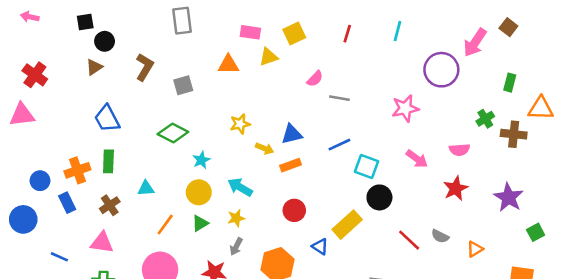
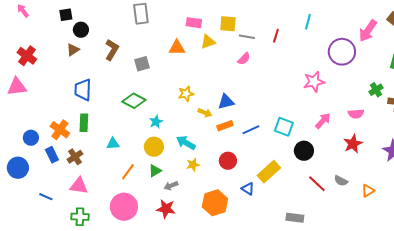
pink arrow: (30, 17) -> (23, 11), turned 40
yellow square: (294, 34) -> (228, 24), turned 30
red line: (347, 34) -> (276, 36), moved
gray line: (339, 98) -> (247, 37), moved
blue trapezoid: (107, 119) -> (83, 90), turned 30
blue line: (339, 145) -> (251, 130), moved
pink arrow: (417, 159) -> (323, 121), turned -84
orange cross: (77, 170) -> (60, 130), turned -36
black circle: (379, 197) -> (304, 151), moved
brown cross: (110, 205) -> (75, 157), moved
yellow star: (236, 218) -> (193, 165), moved
gray arrow: (236, 247) -> (171, 186), moved, turned 40

